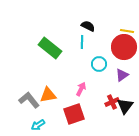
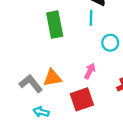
green rectangle: (50, 48) -> (55, 25), turned 40
cyan arrow: (38, 125) -> (41, 112), turned 48

